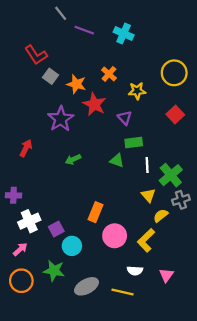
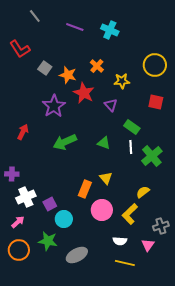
gray line: (61, 13) -> (35, 16), moved
red L-shape: (36, 55) -> (20, 49), moved
red square: (175, 114) -> (156, 102), turned -35
green rectangle: (134, 143) -> (132, 127), moved, turned 42
green arrow: (73, 159) -> (65, 142), size x1.6
yellow triangle: (148, 195) -> (106, 178), moved
gray cross: (181, 200) -> (161, 226), moved
yellow line: (122, 292) -> (125, 263), moved

